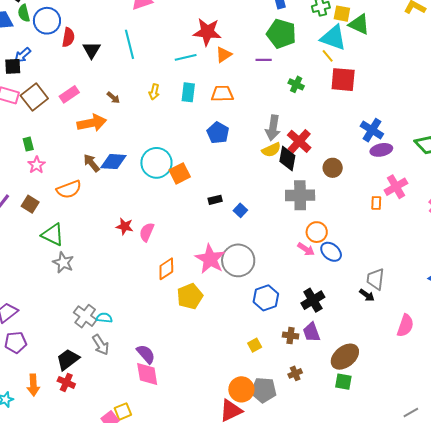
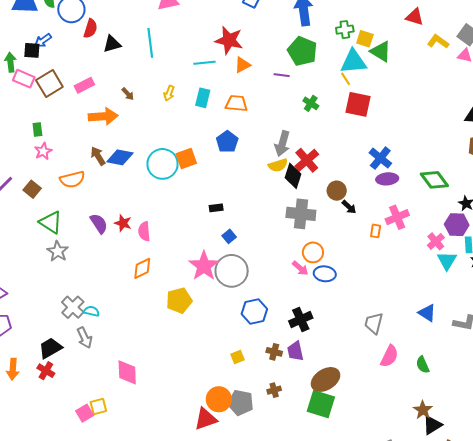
cyan triangle: (333, 38) -> (353, 62), turned -32
black triangle: (92, 50) -> (112, 44), turned 36
orange square: (180, 173) -> (186, 158), moved
blue square: (240, 210) -> (229, 236), moved
pink semicircle: (147, 232) -> (144, 231), turned -36
blue ellipse: (331, 252) -> (325, 274), turned -40
orange diamond: (166, 269) -> (142, 268), moved
gray trapezoid: (376, 279) -> (374, 323), moved
black arrow: (367, 295) -> (349, 207), moved
purple semicircle: (146, 354) -> (99, 224), moved
green square: (343, 382) -> (321, 404), size x1.6

